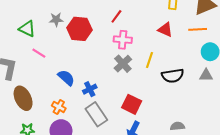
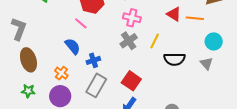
orange line: (198, 29) -> (195, 18), moved
pink line: (39, 53) -> (81, 23), moved
gray triangle: (206, 75) -> (206, 63), turned 40
gray rectangle: (96, 114) -> (96, 85), turned 55

